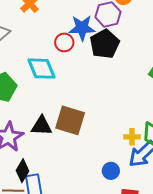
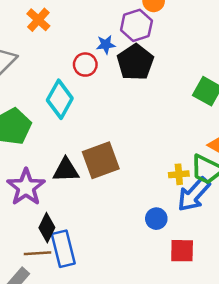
blue star: (82, 28) -> (106, 45), size x0.6
cyan diamond: (41, 69) -> (60, 99), turned 56
brown square: (70, 120) -> (101, 160), turned -32

